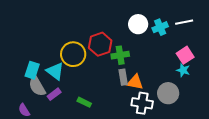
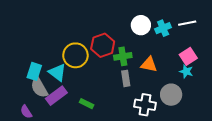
orange triangle: (135, 82) -> (149, 64), moved
purple rectangle: (54, 94) -> (56, 96), size x1.5

